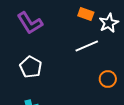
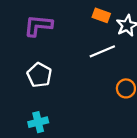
purple L-shape: (30, 23) -> (38, 25), turned 128

